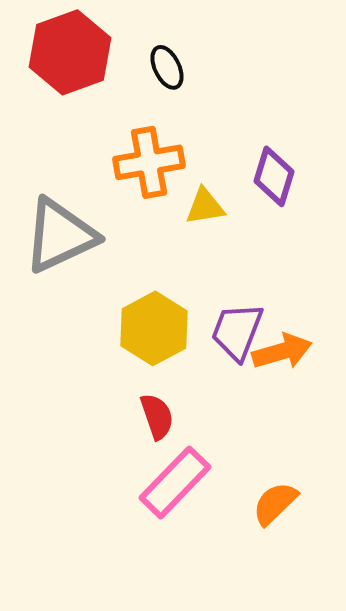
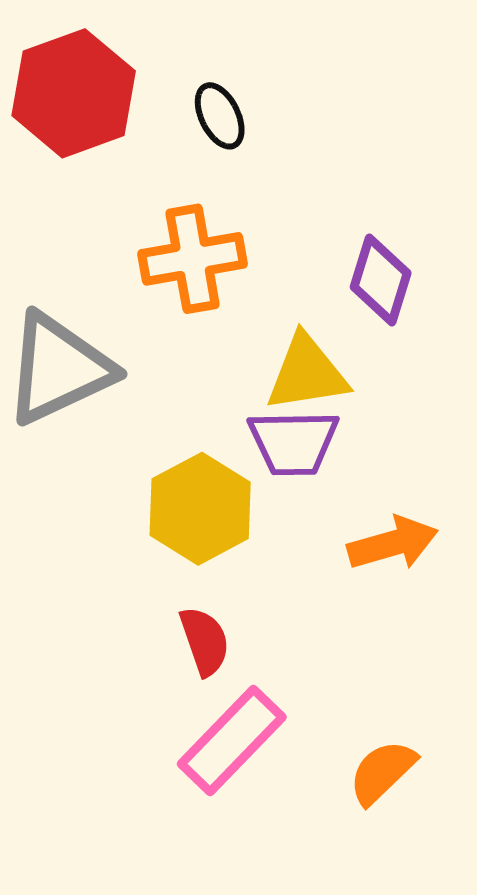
yellow triangle: (205, 206) -> (307, 373), moved, size x1.4
purple trapezoid: (237, 331) -> (293, 442), moved, turned -112

